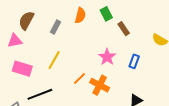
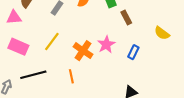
orange line: (79, 78) -> (71, 76), moved, turned -64
orange cross: (100, 85) -> (83, 51), moved

